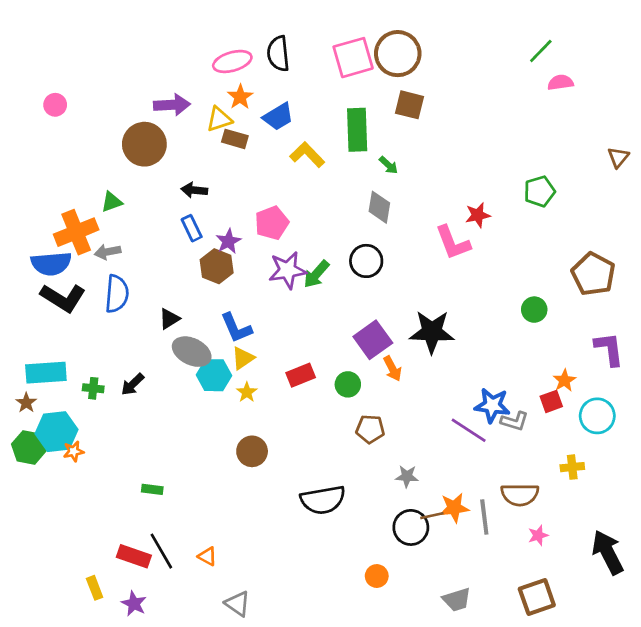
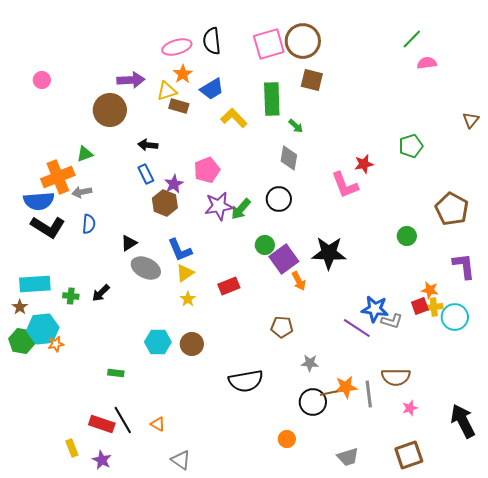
blue semicircle: (117, 294) -> (89, 224), size x0.7
cyan hexagon: (214, 375) -> (158, 342), moved
orange star: (564, 380) -> (430, 290), turned -30
green circle: (348, 384) -> (265, 245), moved
yellow cross: (572, 467) -> (434, 307), moved

